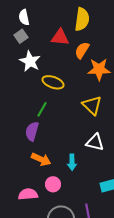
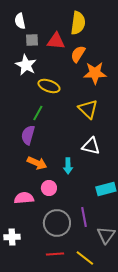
gray square: (21, 36) -> (32, 40), moved, turned 32

